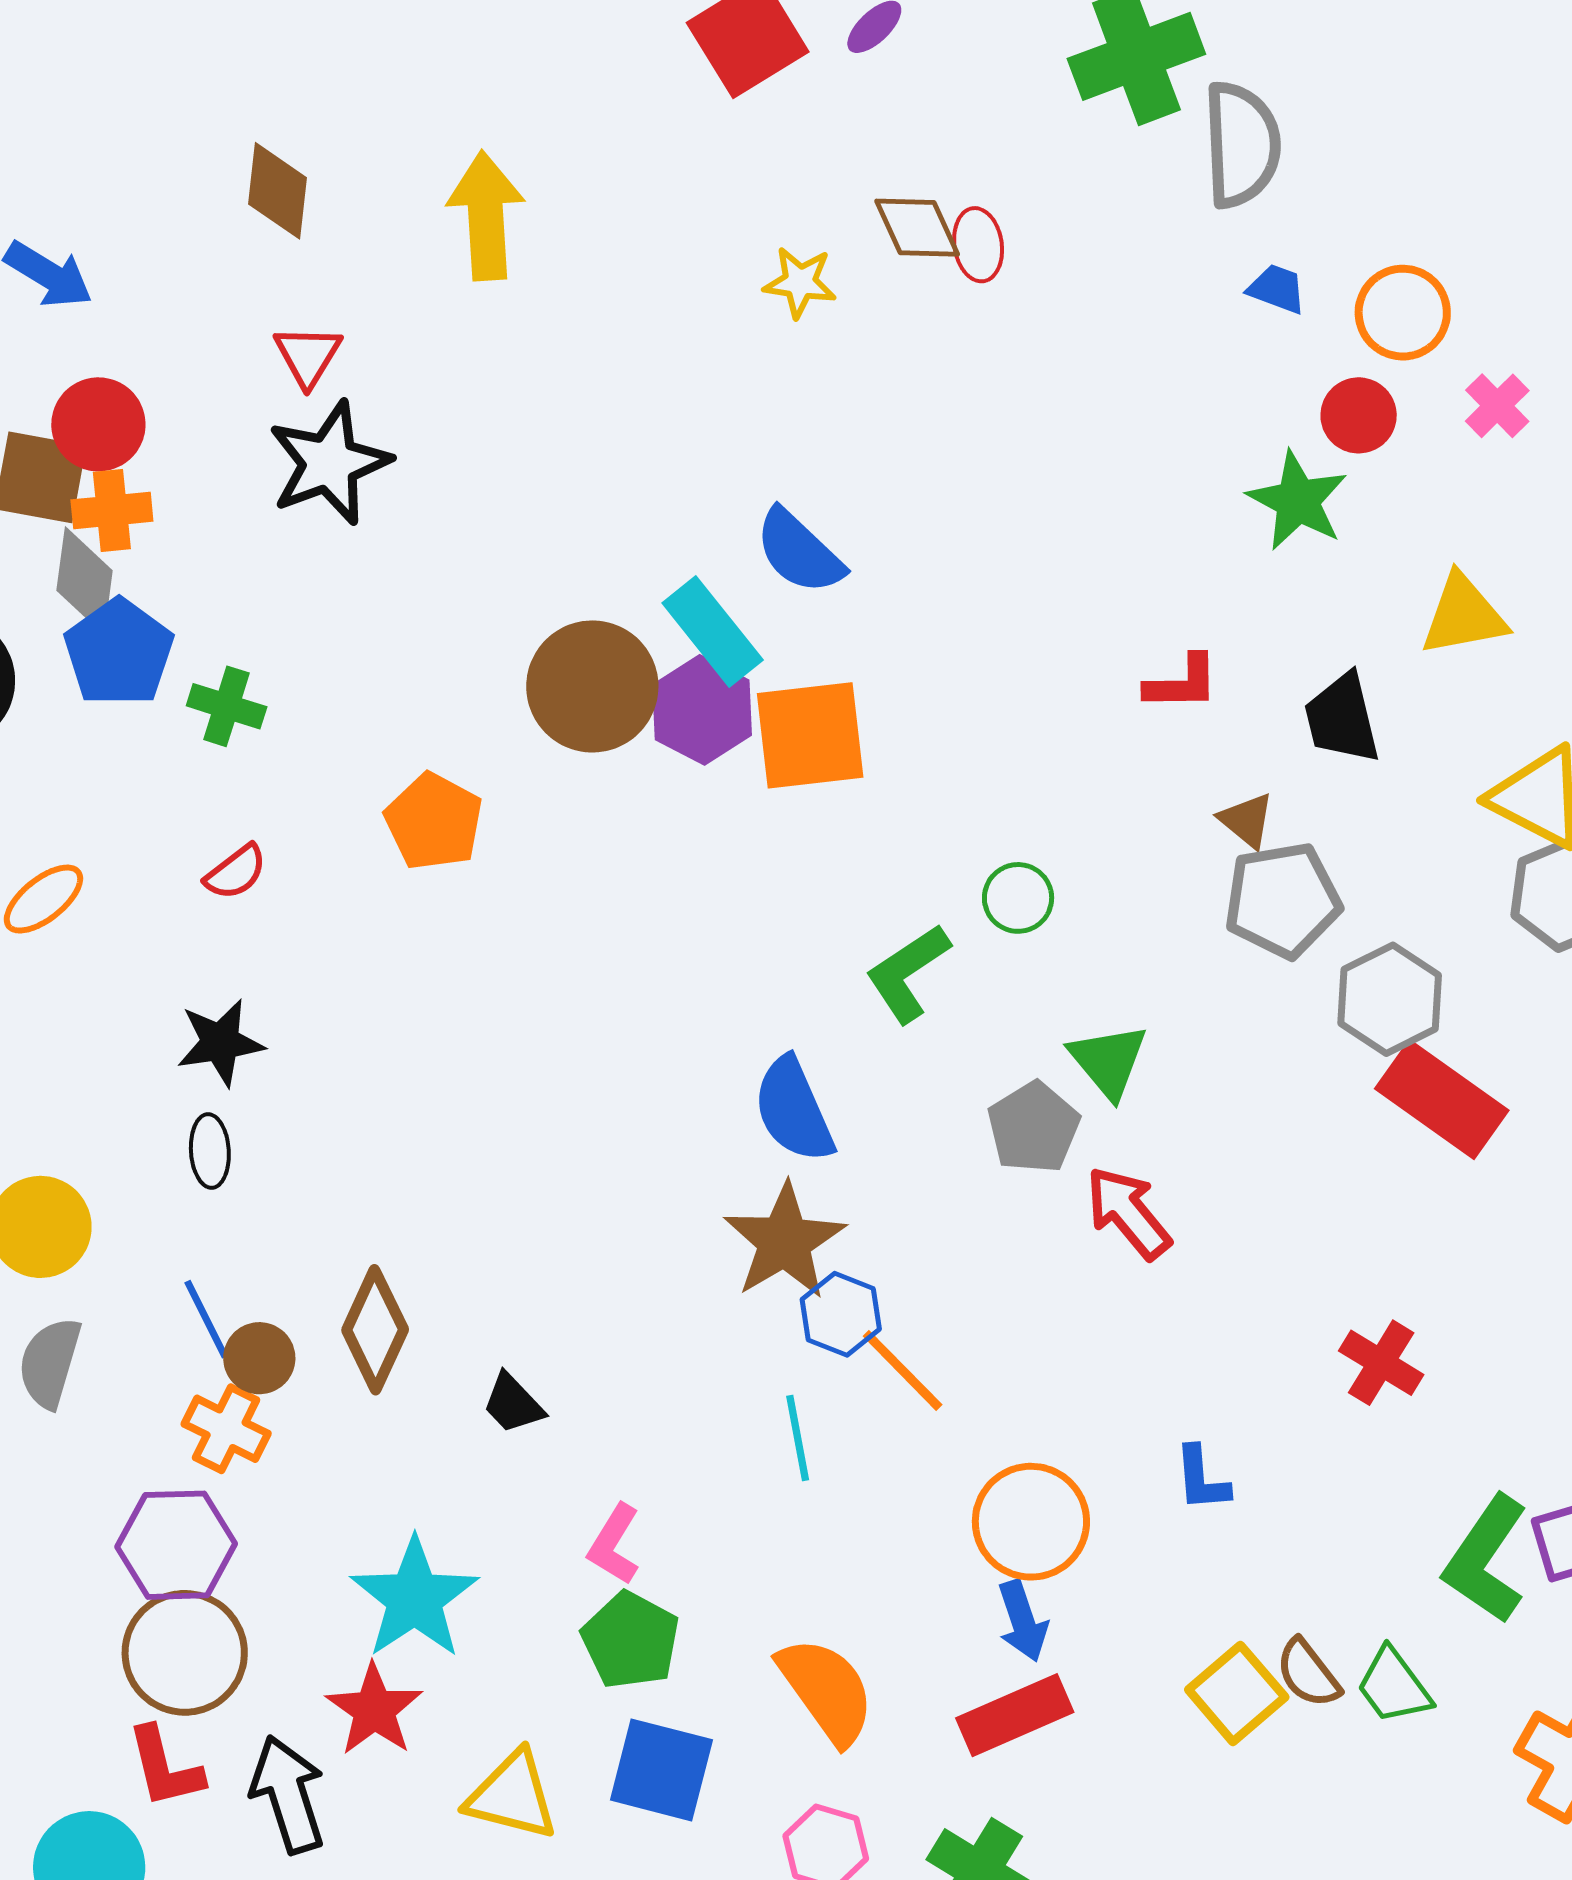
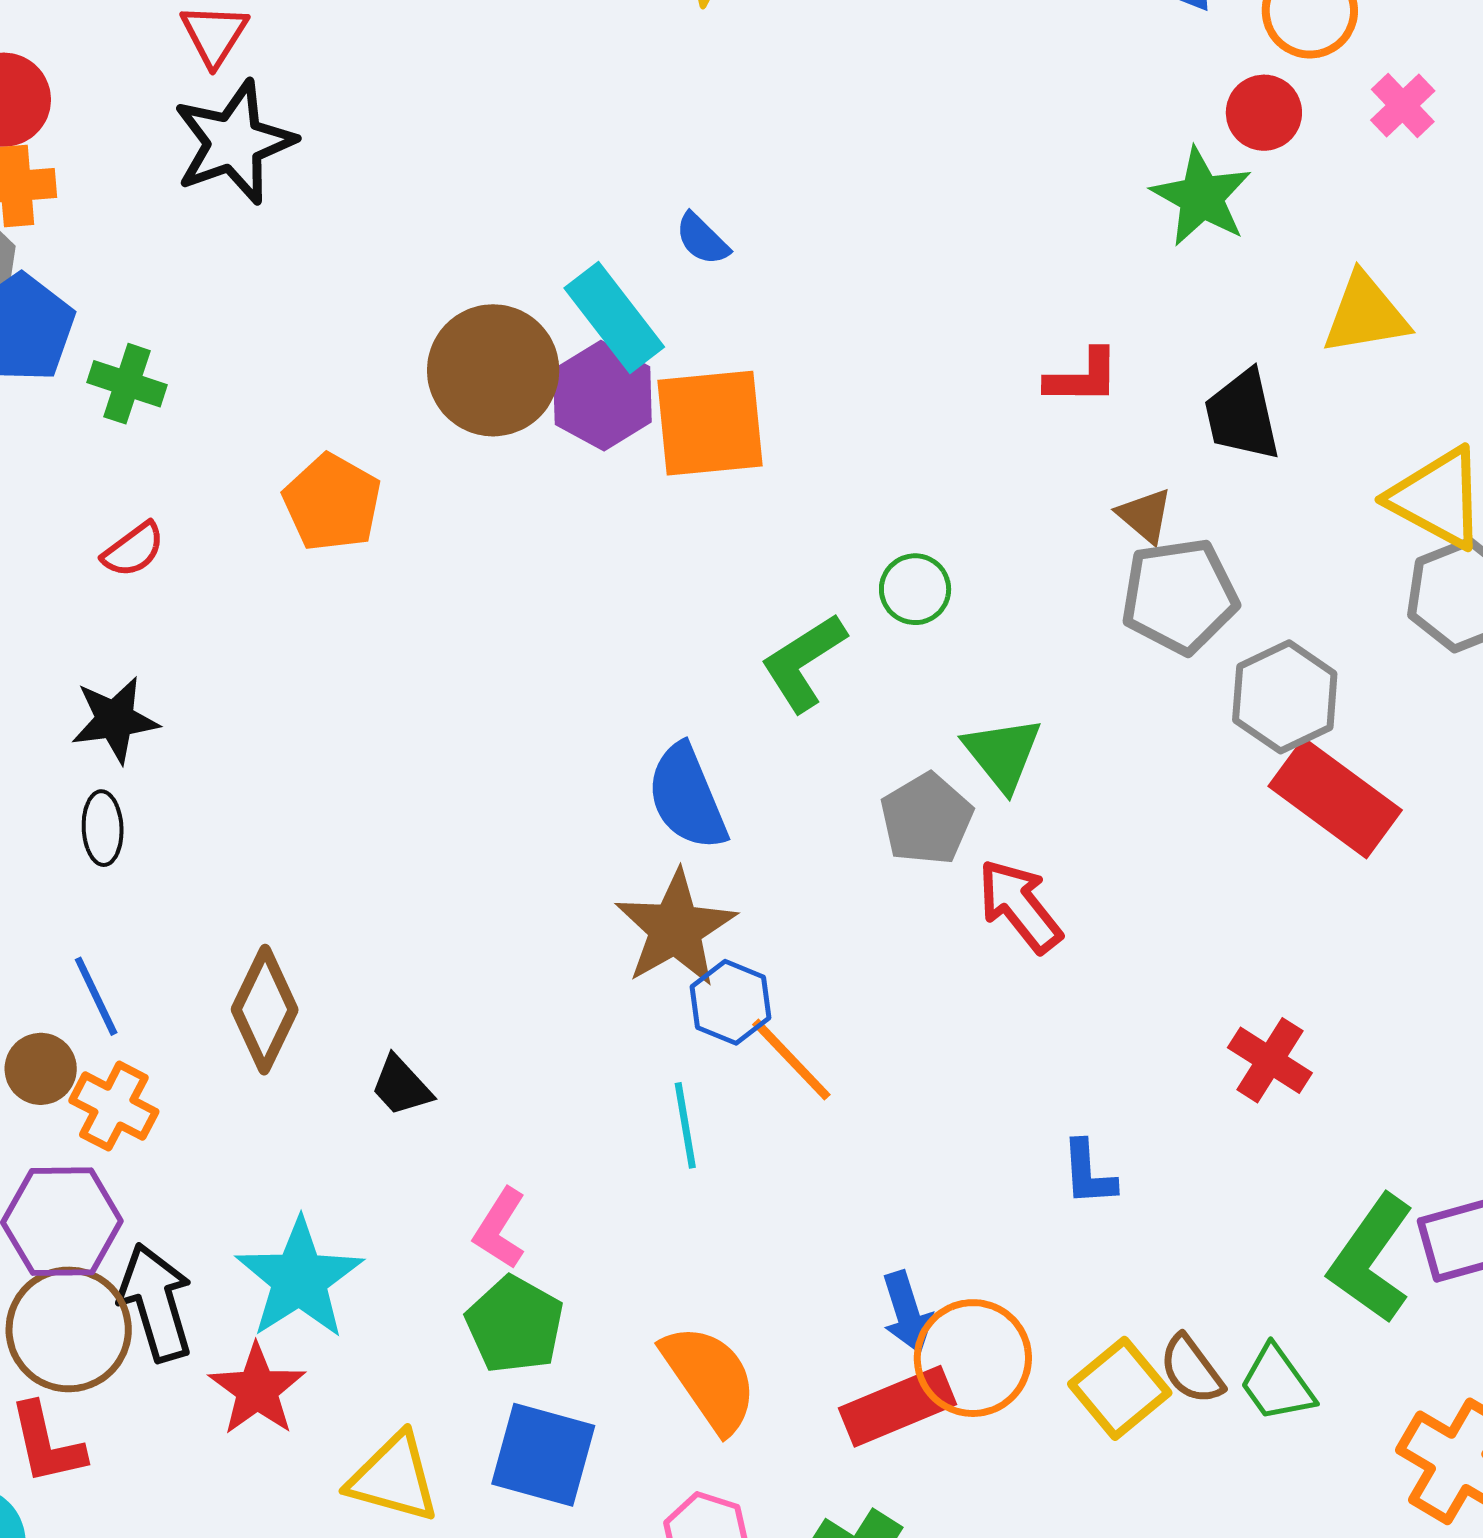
blue semicircle: (799, 552) -> (702, 239), size x0.6
brown circle: (259, 1358) -> (41, 1069), moved
orange circle: (1031, 1522) -> (973, 1358), moved
black arrow: (288, 1794) -> (156, 1302), moved

